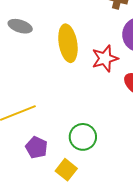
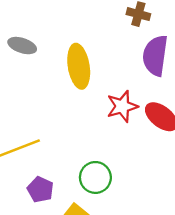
red star: (105, 58) -> (122, 106), moved

